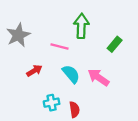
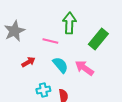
green rectangle: (115, 44) -> (98, 39), size x1.5

